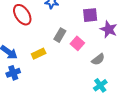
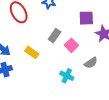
yellow rectangle: (39, 54) -> (32, 52), turned 56
cyan cross: (100, 85) -> (67, 76), moved, turned -32

